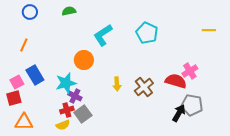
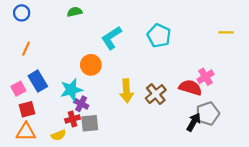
blue circle: (30, 12) -> (22, 13), moved
yellow arrow: (117, 84) -> (127, 91), size x1.5
red square: (14, 98) -> (27, 109), moved
gray pentagon: (192, 105) -> (208, 114), turned -30
gray square: (83, 114) -> (90, 123), turned 30
yellow semicircle: (63, 125) -> (58, 135), moved

